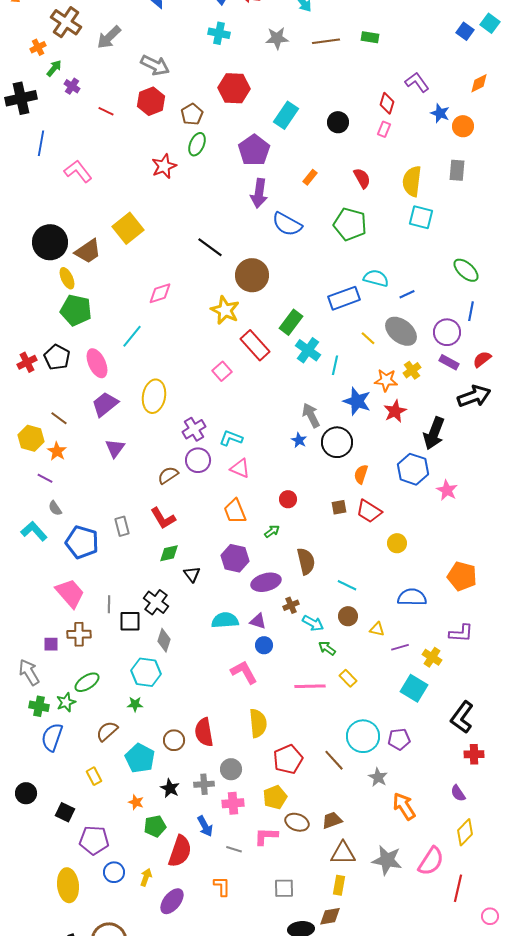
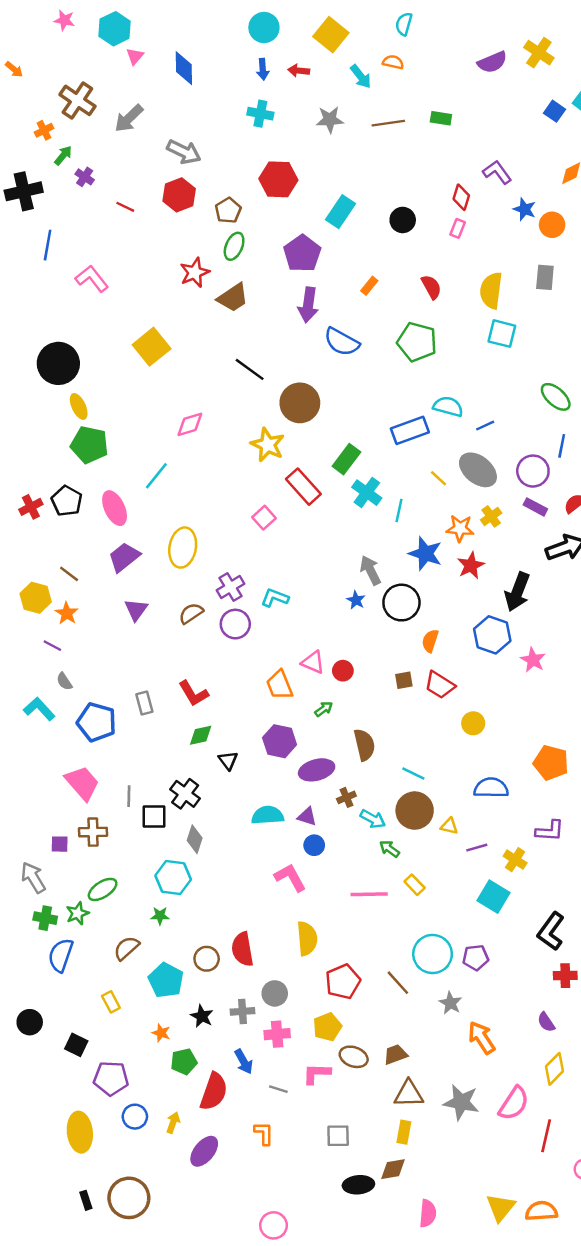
brown trapezoid: (88, 251) -> (233, 298), moved
pink triangle: (240, 468) -> (313, 662), moved
brown semicircle: (168, 475) -> (191, 613), moved
brown circle: (348, 616) -> (415, 811), size x1.6

